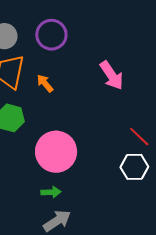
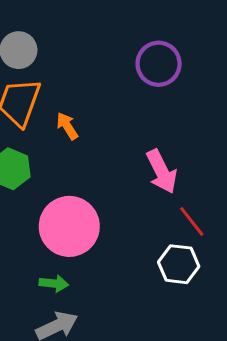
purple circle: (51, 35) -> (159, 64), moved
pink arrow: (112, 75) -> (162, 171), moved

